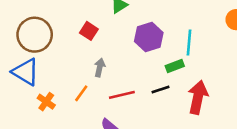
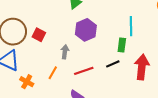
red square: (89, 31) -> (39, 35), moved
purple hexagon: (149, 37) -> (86, 30), moved
green rectangle: (175, 66) -> (122, 45), turned -56

